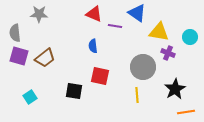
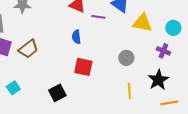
purple cross: (168, 53) -> (163, 51), moved
gray circle: (143, 67) -> (126, 58), size x0.6
black square: (74, 91) -> (57, 93), moved, turned -36
yellow line: (137, 95) -> (129, 91), moved

